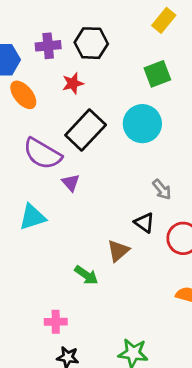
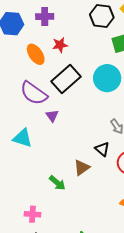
black hexagon: (91, 43) -> (102, 16), moved
orange ellipse: (23, 95) -> (36, 54), moved
cyan triangle: (32, 217) -> (22, 138), turned 30

